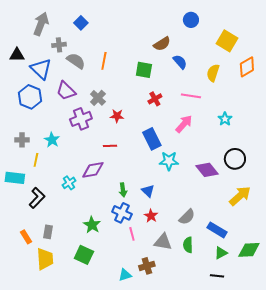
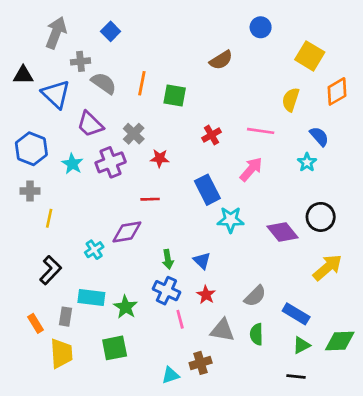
blue semicircle: (180, 62) -> (319, 136), moved
green square: (144, 70) -> (175, 96), moved
blue hexagon: (30, 97) -> (31, 149), moved
cyan star: (52, 140) -> (72, 164), moved
cyan rectangle: (15, 178) -> (91, 297), moved
green square: (84, 255) -> (115, 348), turned -36

